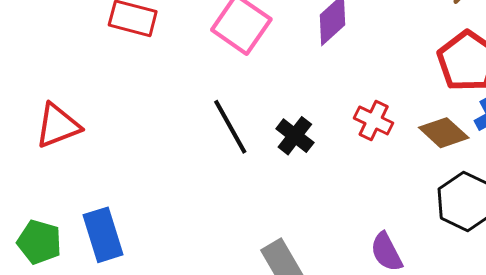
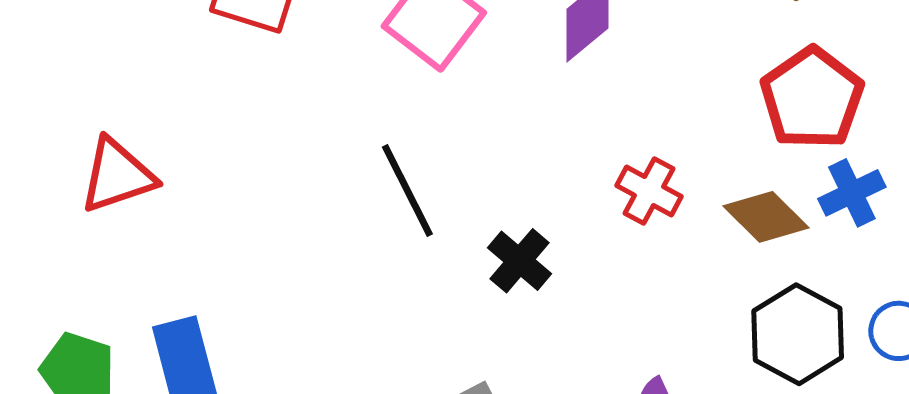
black cross: (295, 136) -> (520, 261), moved

